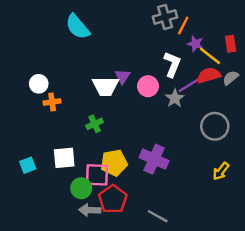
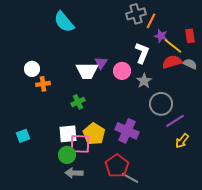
gray semicircle: (231, 78) -> (190, 64), turned 64
purple line: (189, 85) -> (175, 121), moved
gray circle: (215, 126) -> (161, 104), moved
white square: (64, 158) -> (68, 134), moved
yellow pentagon: (114, 163) -> (94, 134), turned -30
red pentagon: (113, 199) -> (117, 166), moved

